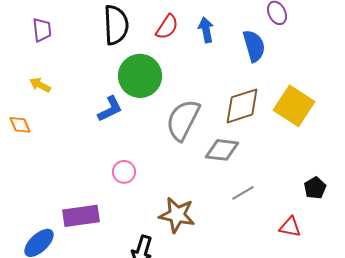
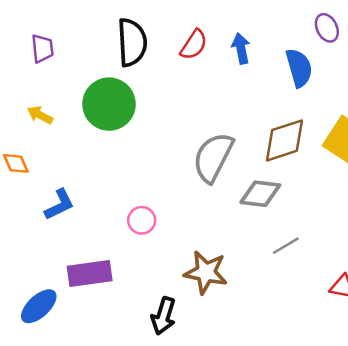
green circle: (140, 76) -> (109, 104), moved
blue L-shape: (110, 109) -> (59, 205), moved

